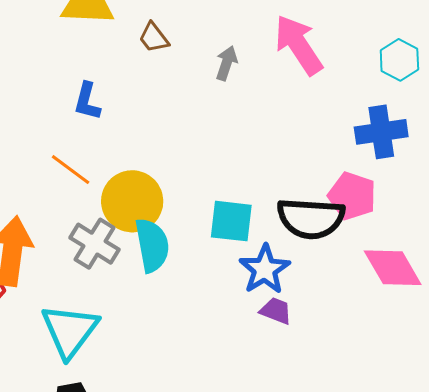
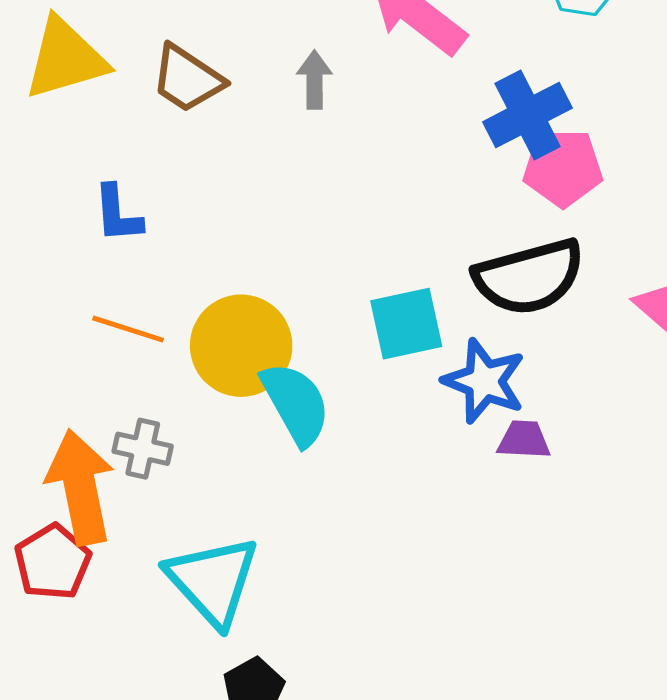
brown trapezoid: (154, 38) -> (187, 79), size x1.4
blue cross: (381, 132) -> (528, 115), moved
pink pentagon: (352, 196) -> (563, 168), moved
gray cross: (95, 244) -> (143, 449), moved, size x0.7

